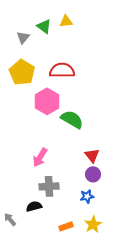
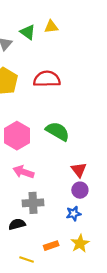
pink hexagon: (47, 101) -> (17, 136), moved
pink arrow: (40, 157) -> (23, 172), turned 78

